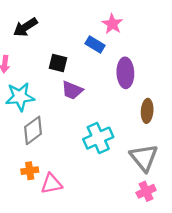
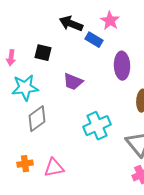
black arrow: (25, 27) -> (71, 24), moved, turned 55
black square: (58, 63) -> (43, 53), moved
orange cross: (30, 171) -> (25, 164), moved

